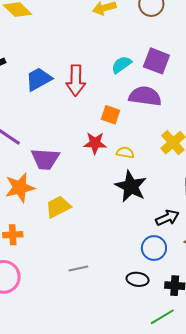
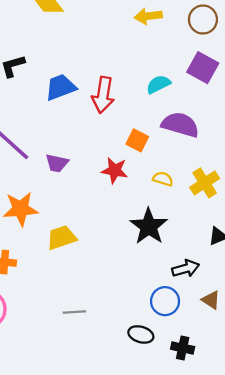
purple square: (156, 61) -> (203, 68), moved
yellow semicircle: (125, 153) -> (163, 179), moved
purple trapezoid: (45, 159) -> (57, 163), moved, size x0.7

